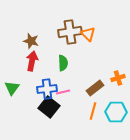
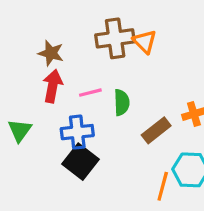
green semicircle: (63, 63) -> (122, 102), moved
pink line: (63, 92) -> (90, 93), moved
orange line: (93, 111) -> (163, 186), moved

